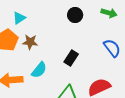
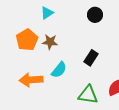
cyan triangle: (19, 18) -> (47, 13), moved

